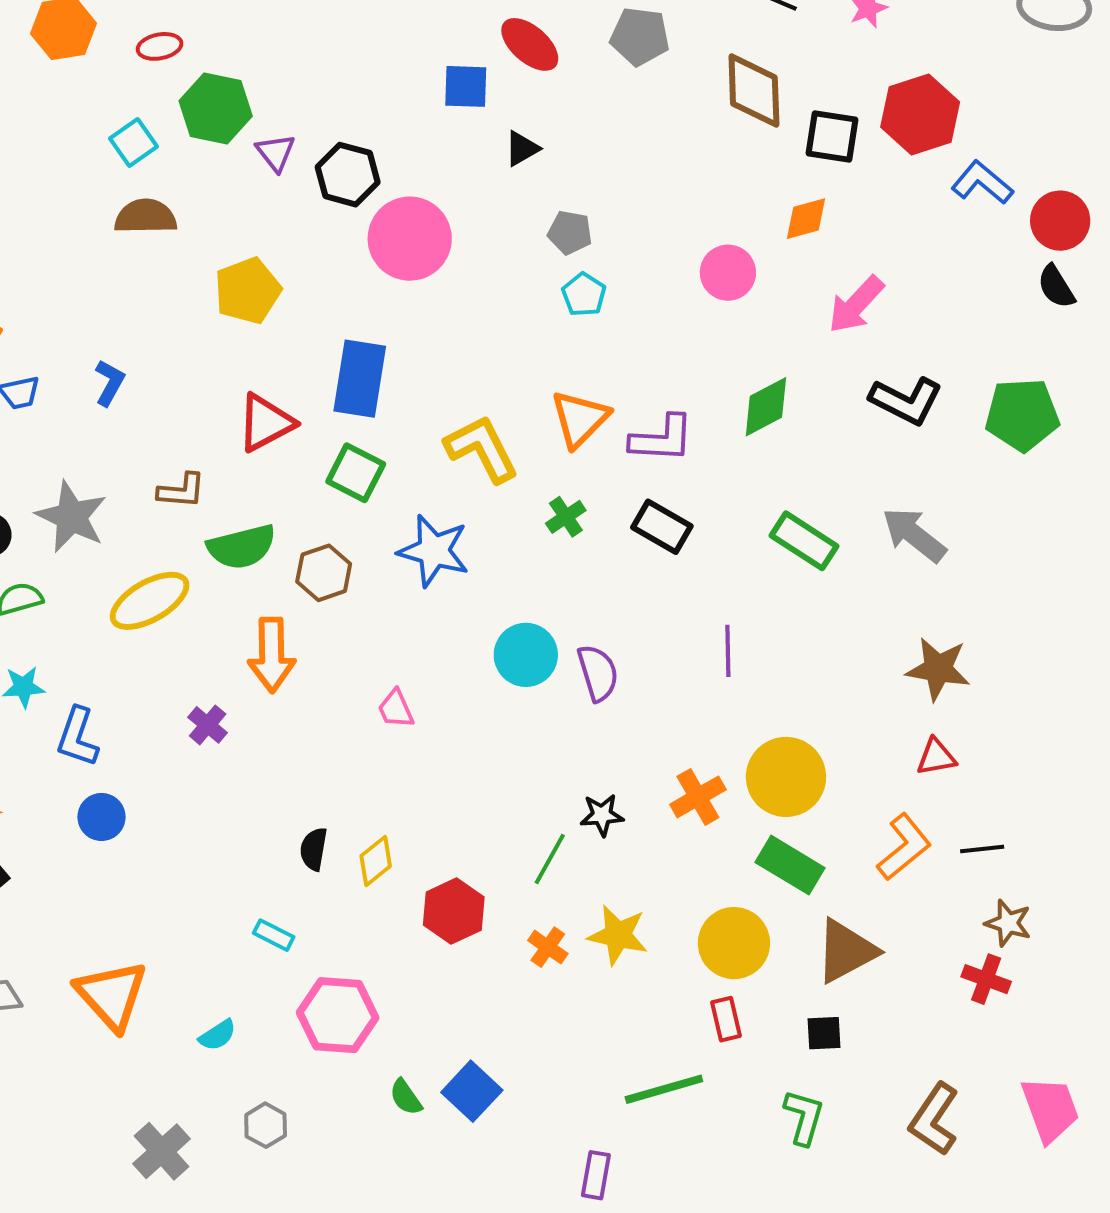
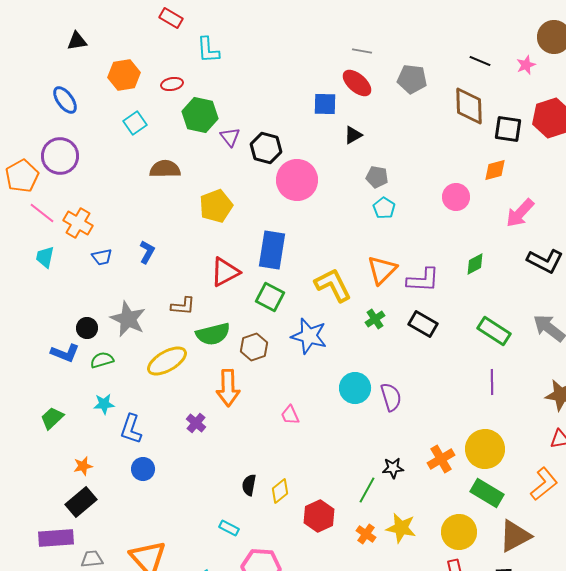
cyan square: (134, 143) -> (135, 123), moved
green diamond: (766, 407) -> (475, 264), size x0.7
purple line: (728, 651) -> (492, 382), moved

